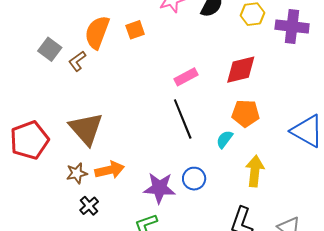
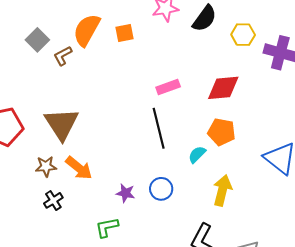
orange arrow: (110, 170) -> (79, 168), turned 44
purple star: (159, 188) -> (126, 193), size x0.6

